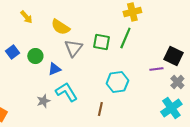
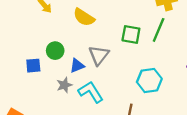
gray triangle: (73, 48) -> (99, 55), moved
blue square: (12, 52) -> (33, 66), moved, turned 32
gray star: (43, 101) -> (64, 85), moved

